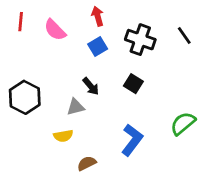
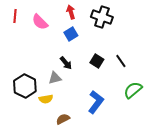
black line: (184, 35) -> (121, 61), moved
black cross: (140, 40) -> (102, 17), moved
black hexagon: (25, 97) -> (25, 86), moved

